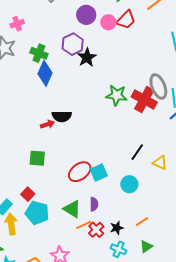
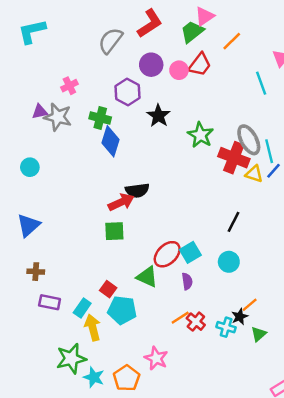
purple hexagon: (73, 44) -> (127, 92), moved
green star: (117, 95) -> (200, 135), moved, turned 30
red arrow: (47, 124) -> (121, 202), size x1.5
green square: (37, 158) -> (114, 231), moved
yellow triangle: (160, 163) -> (254, 174), moved
purple semicircle: (94, 204) -> (187, 281), moved
green triangle: (72, 209) -> (147, 277), moved
black star: (117, 228) -> (240, 317), moved
cyan cross: (119, 249) -> (226, 327), moved

